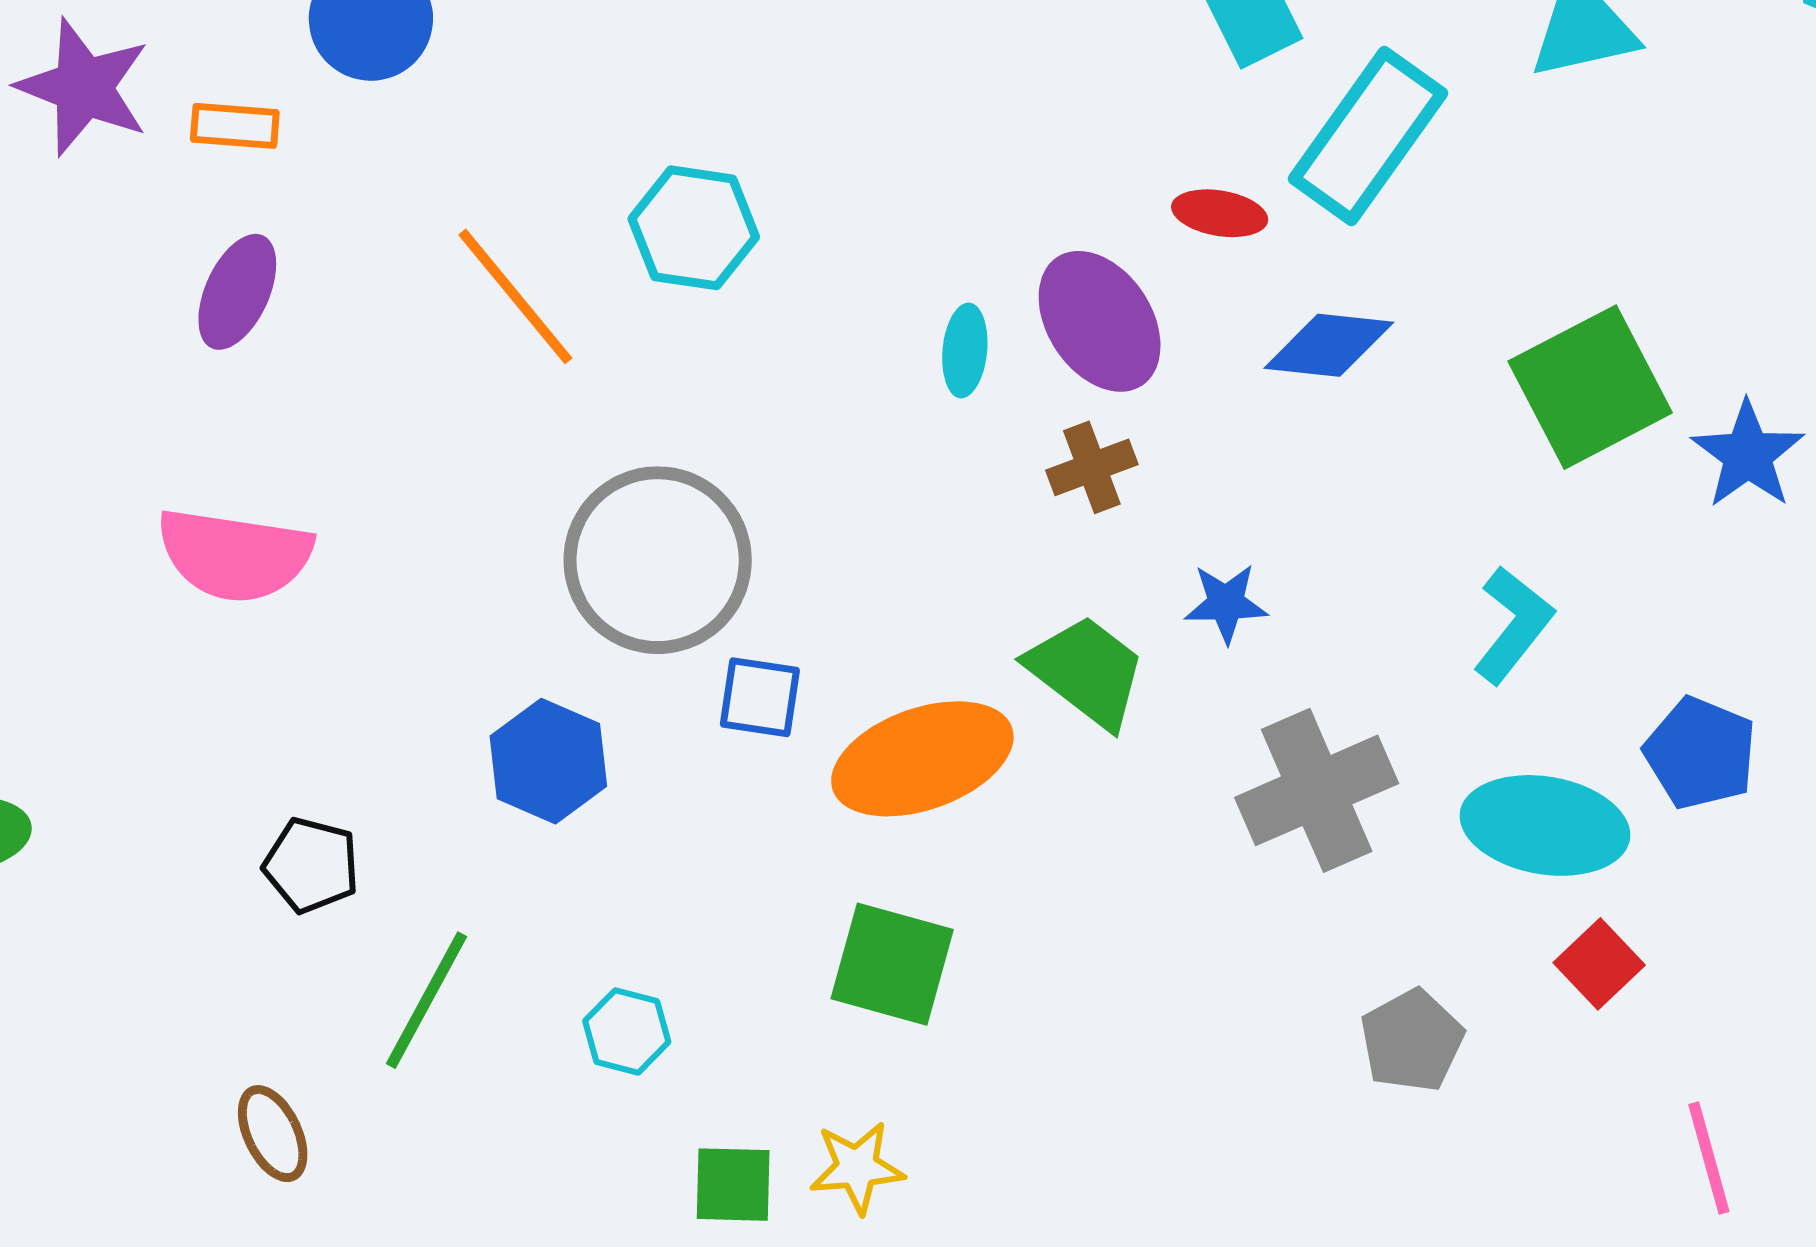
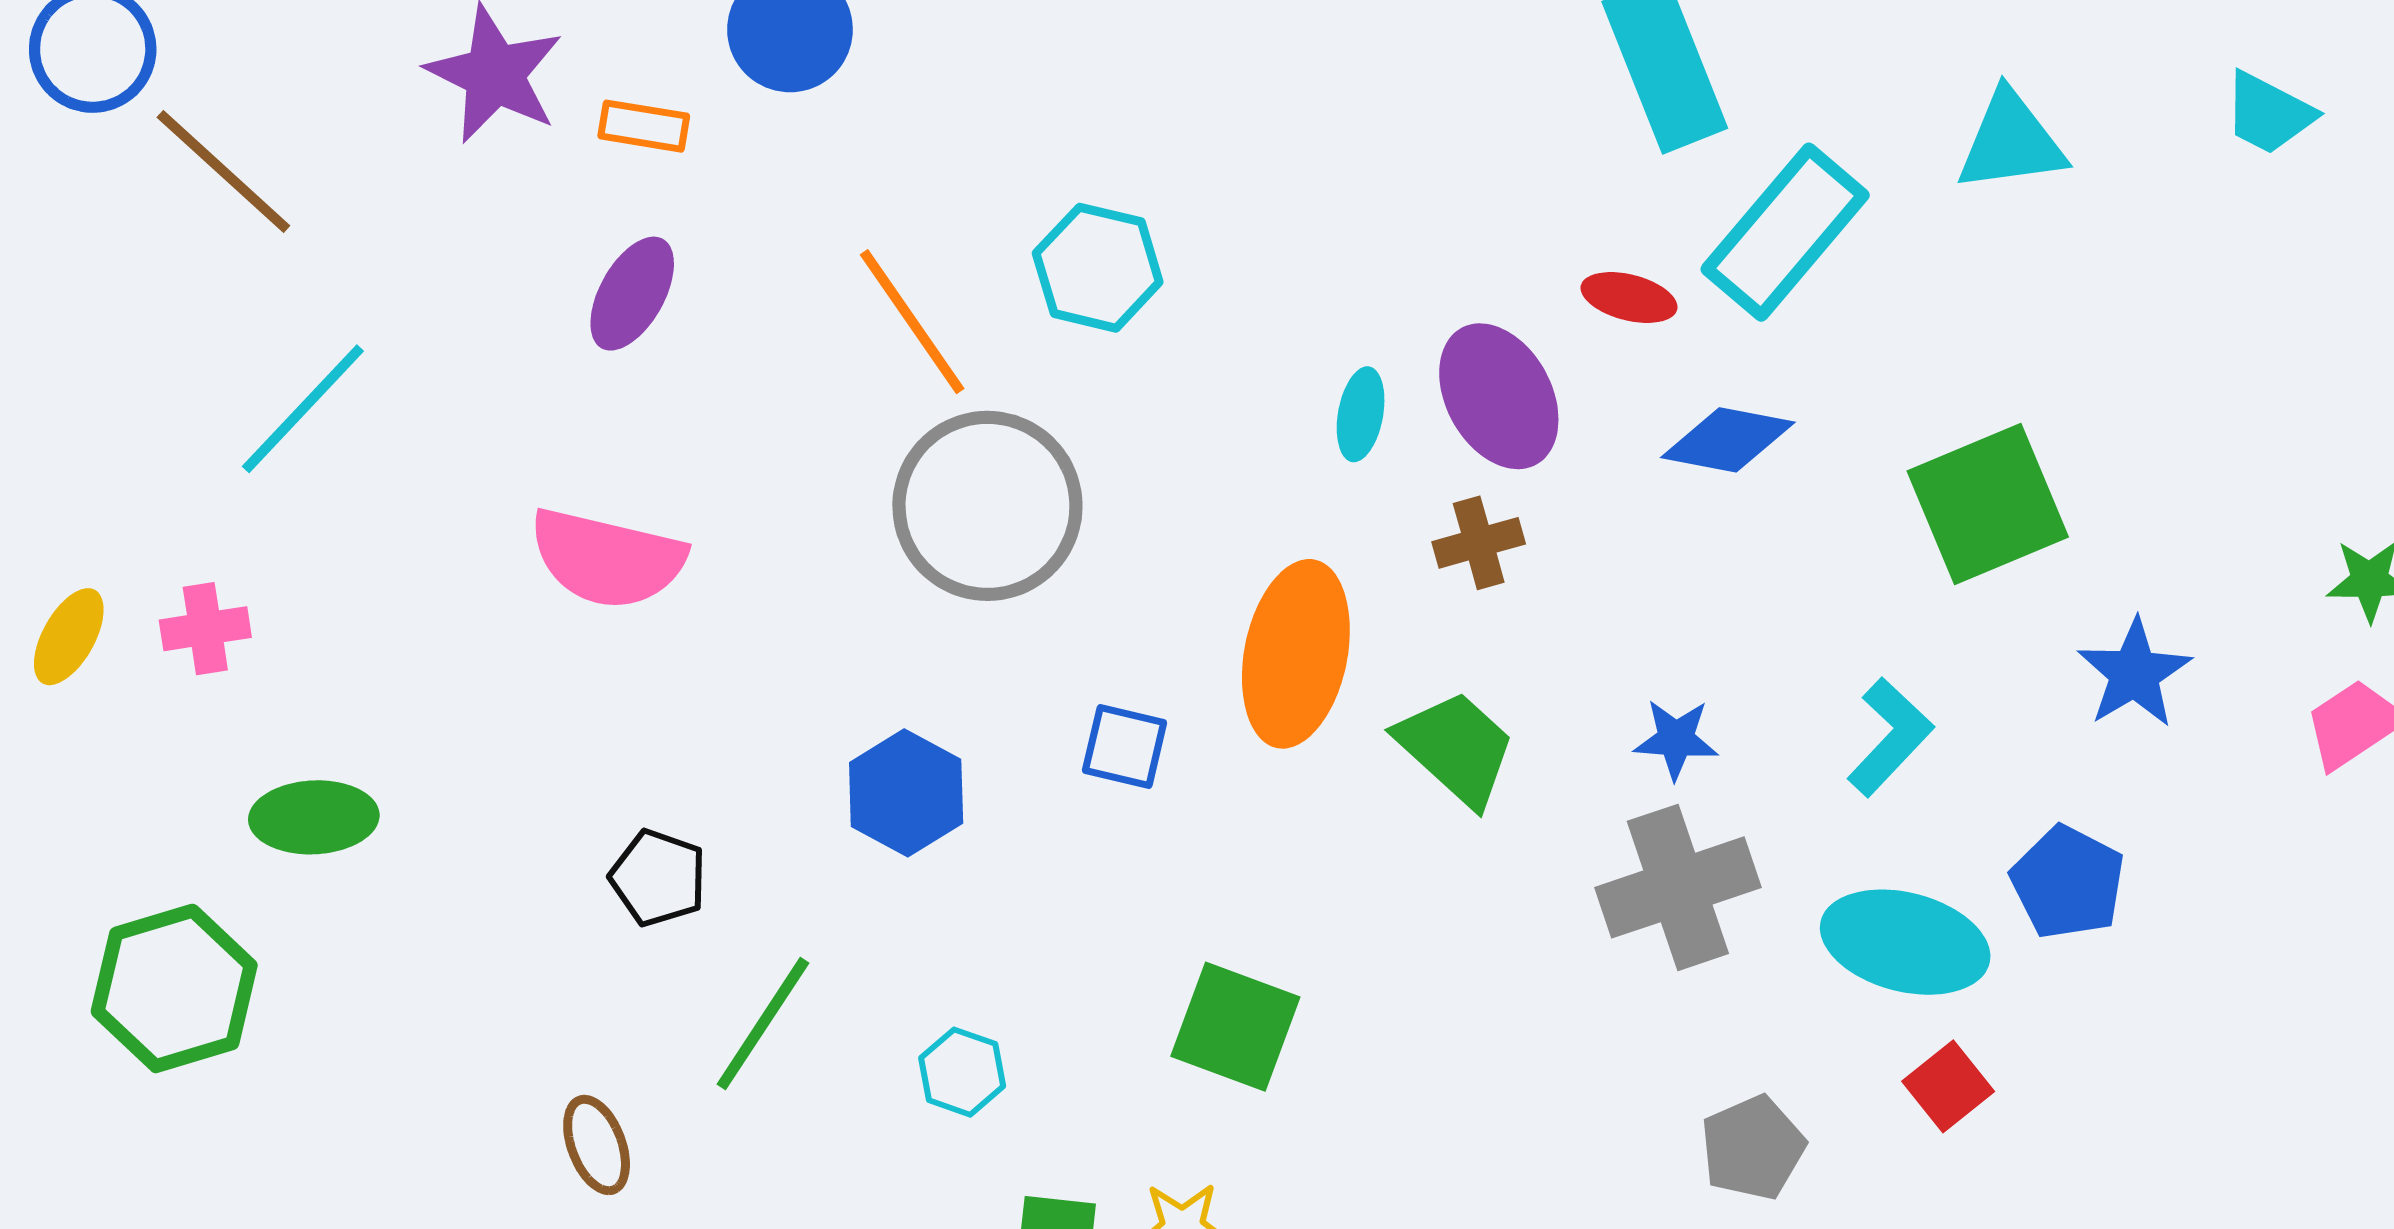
blue star: (1748, 455) -> (2134, 673), moved
gray circle: (658, 560) -> (987, 506), moved
blue star: (1226, 603) -> (1676, 739), moved
orange ellipse: (922, 759) -> (1296, 654), moved, turned -64

